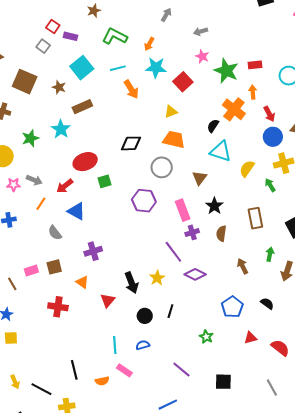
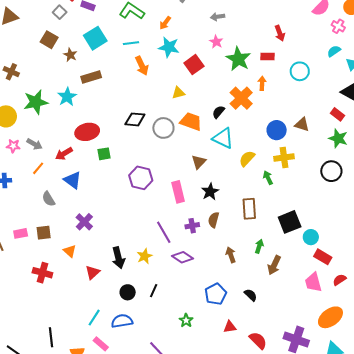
brown square: (25, 82) -> (49, 40), moved, size x0.7
red arrow: (269, 114) -> (280, 33), moved
green star: (30, 138) -> (36, 102), size x1.4
orange trapezoid: (174, 140) -> (191, 121), moved
gray circle: (162, 167) -> (163, 128), moved
purple cross: (192, 232) -> (192, 226), moved
purple cross: (93, 251) -> (84, 222), turned -36
cyan line: (115, 345) -> (94, 318), turned 30
blue semicircle: (143, 345) -> (122, 321), size x1.5

